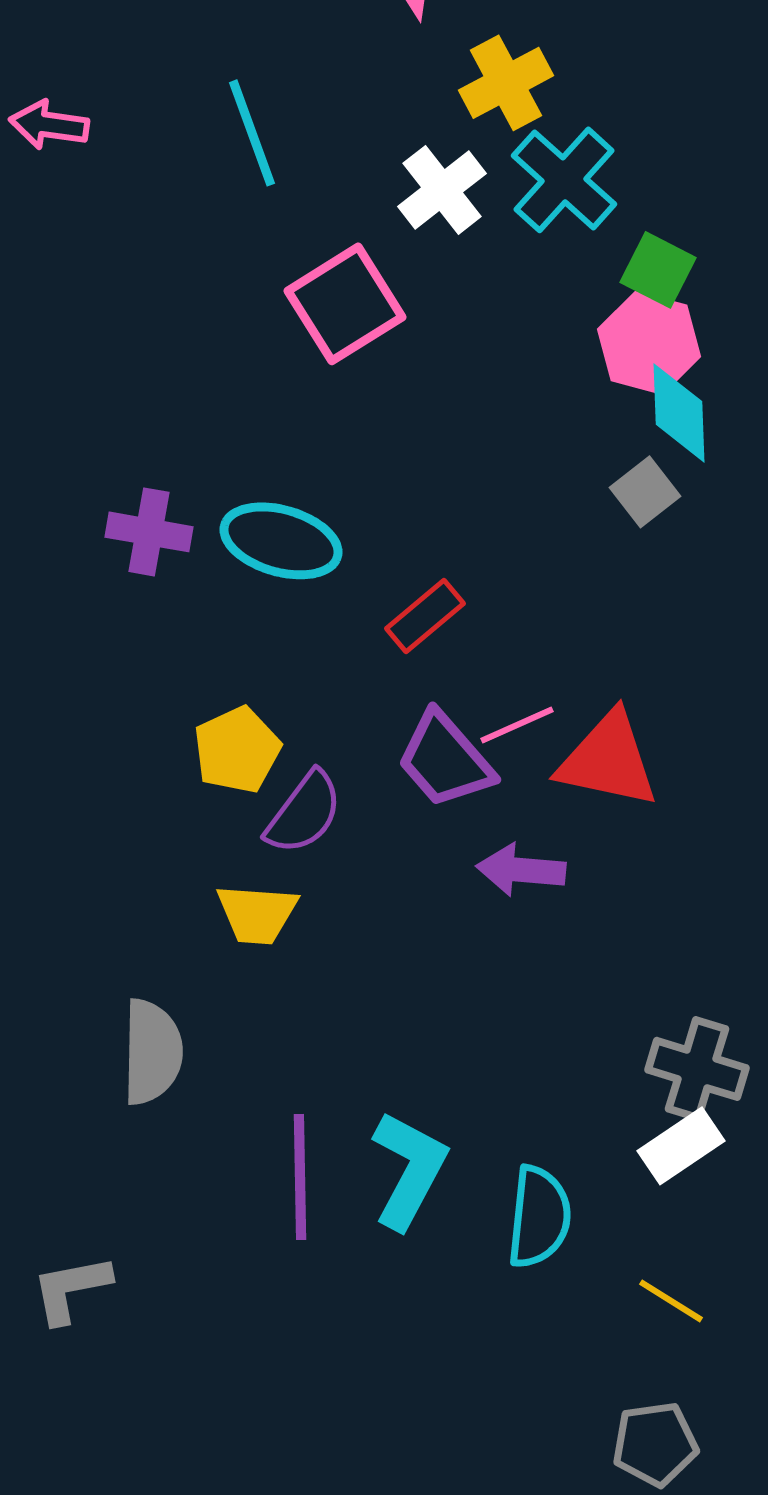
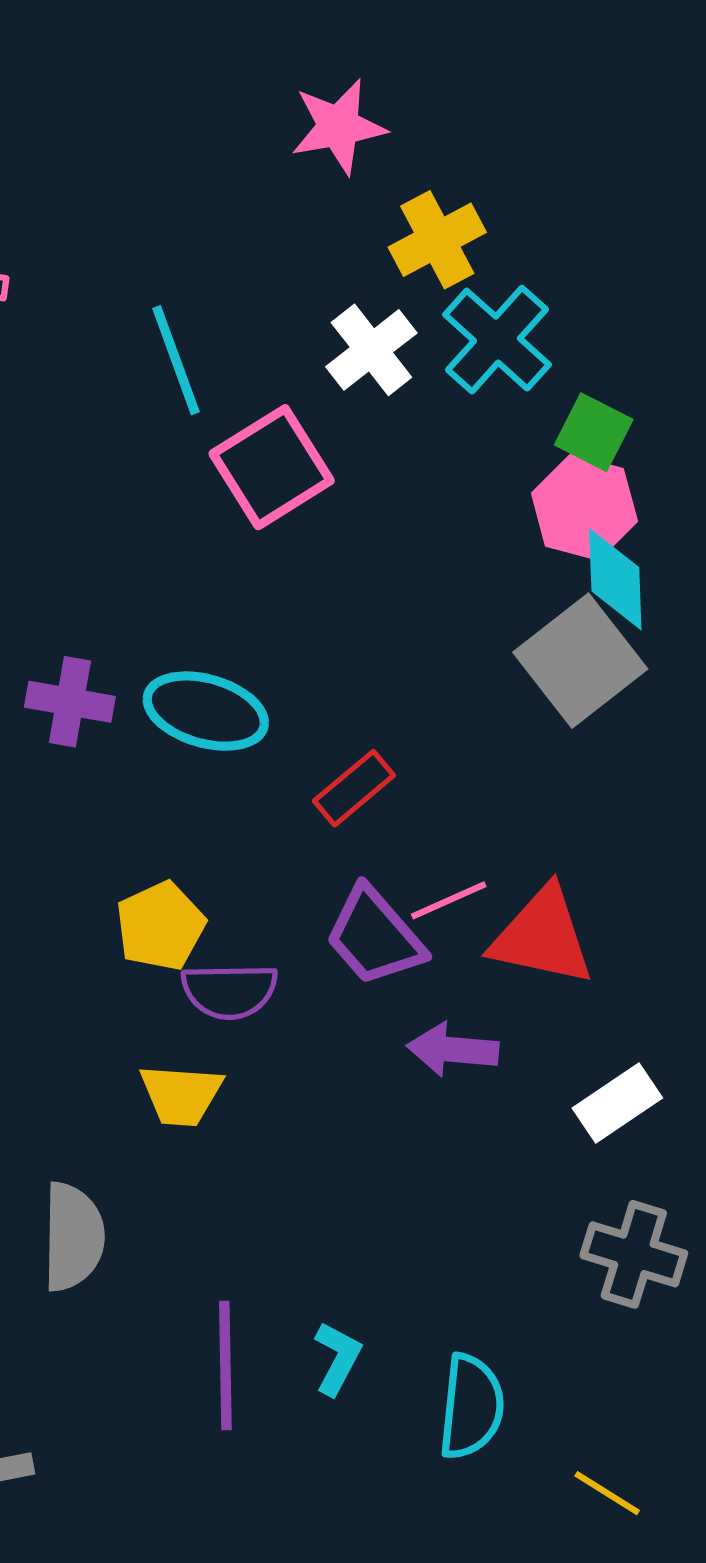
cyan line: (252, 133) -> (176, 360), moved
gray square: (645, 492) -> (580, 661), size x1.8
purple semicircle: (304, 813) -> (229, 991), turned 52
white rectangle: (681, 1146) -> (617, 1103), moved
cyan L-shape: (409, 1170) -> (337, 1358), size x0.6

